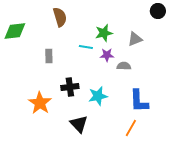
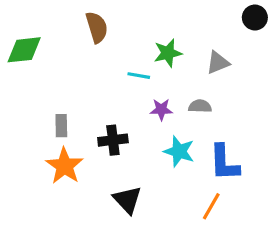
purple star: (107, 55) -> (161, 109), moved
gray rectangle: (49, 56) -> (61, 126), moved
cyan star: (98, 96) -> (179, 151), moved, turned 30

